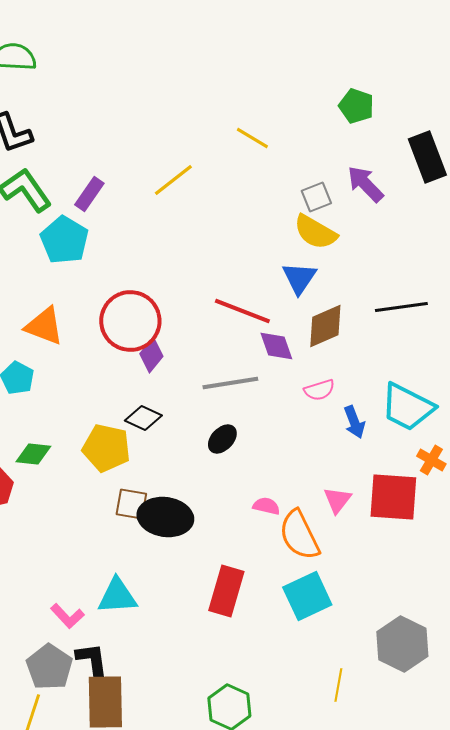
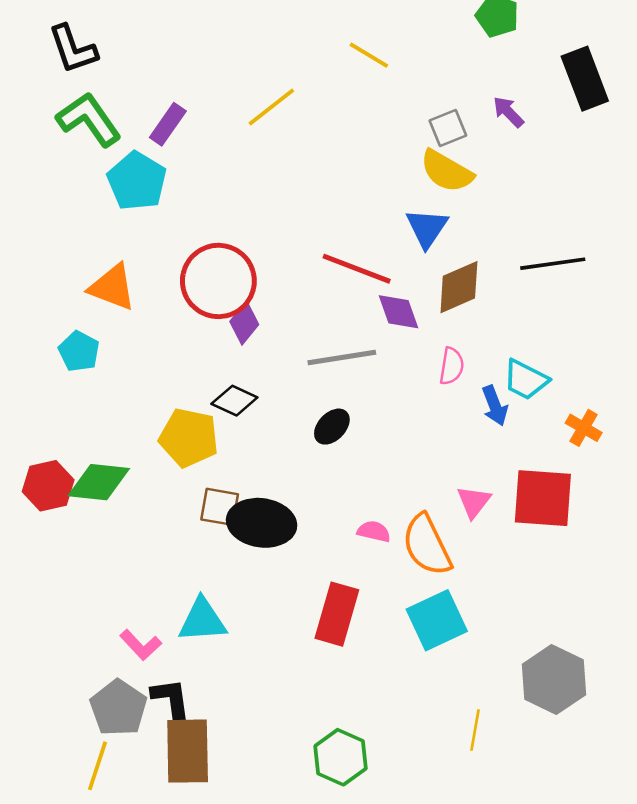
purple arrow: (365, 184) -> (508, 112), size x0.7
pink semicircle: (319, 390) -> (452, 366), turned -64
cyan trapezoid: (407, 407) -> (526, 380), moved, size x0.7
green diamond: (33, 454) -> (99, 482), moved, size x1.4
orange cross: (431, 460) -> (584, 428), moved
pink semicircle: (266, 506) -> (374, 531), moved

